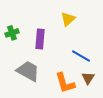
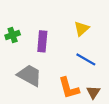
yellow triangle: (68, 19) -> (82, 29), moved
brown triangle: (88, 78) -> (93, 92), moved

